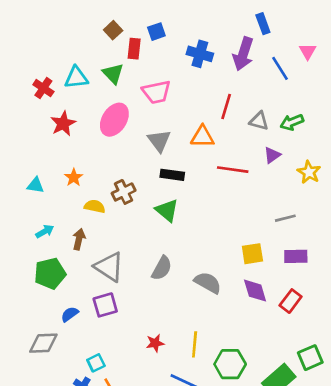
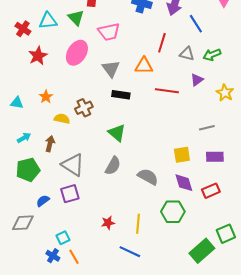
blue line: (280, 68) -> (196, 24), moved
green triangle: (167, 210) -> (117, 133), moved
red rectangle: (291, 301) -> (211, 191), turned 30
green hexagon: (230, 364) -> (173, 212), moved

